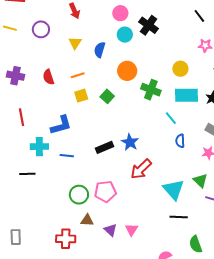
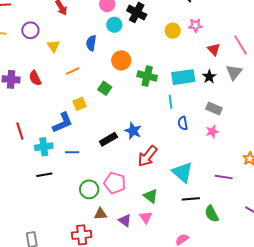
yellow triangle: (75, 43) -> (53, 46), moved
yellow circle: (180, 69) -> (173, 31), moved
red semicircle: (48, 77) -> (35, 78), moved
yellow square: (81, 96) -> (80, 104), moved
red line: (21, 117) -> (20, 131), moved
cyan line: (171, 118) -> (171, 102), turned 40
black line: (27, 174) -> (44, 175), moved
green triangle: (200, 180) -> (151, 196), moved
pink pentagon: (105, 192) -> (115, 183), turned 30
green semicircle: (196, 244) -> (212, 214), moved

